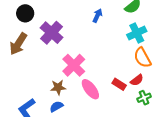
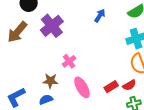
pink cross: (74, 65) -> (69, 61), size x0.6
red rectangle: (119, 84) -> (111, 87), turned -72

